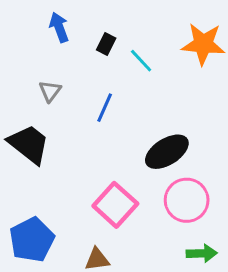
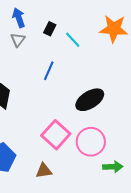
gray triangle: (50, 91) -> (18, 40), moved
pink circle: (187, 200) -> (91, 142), moved

